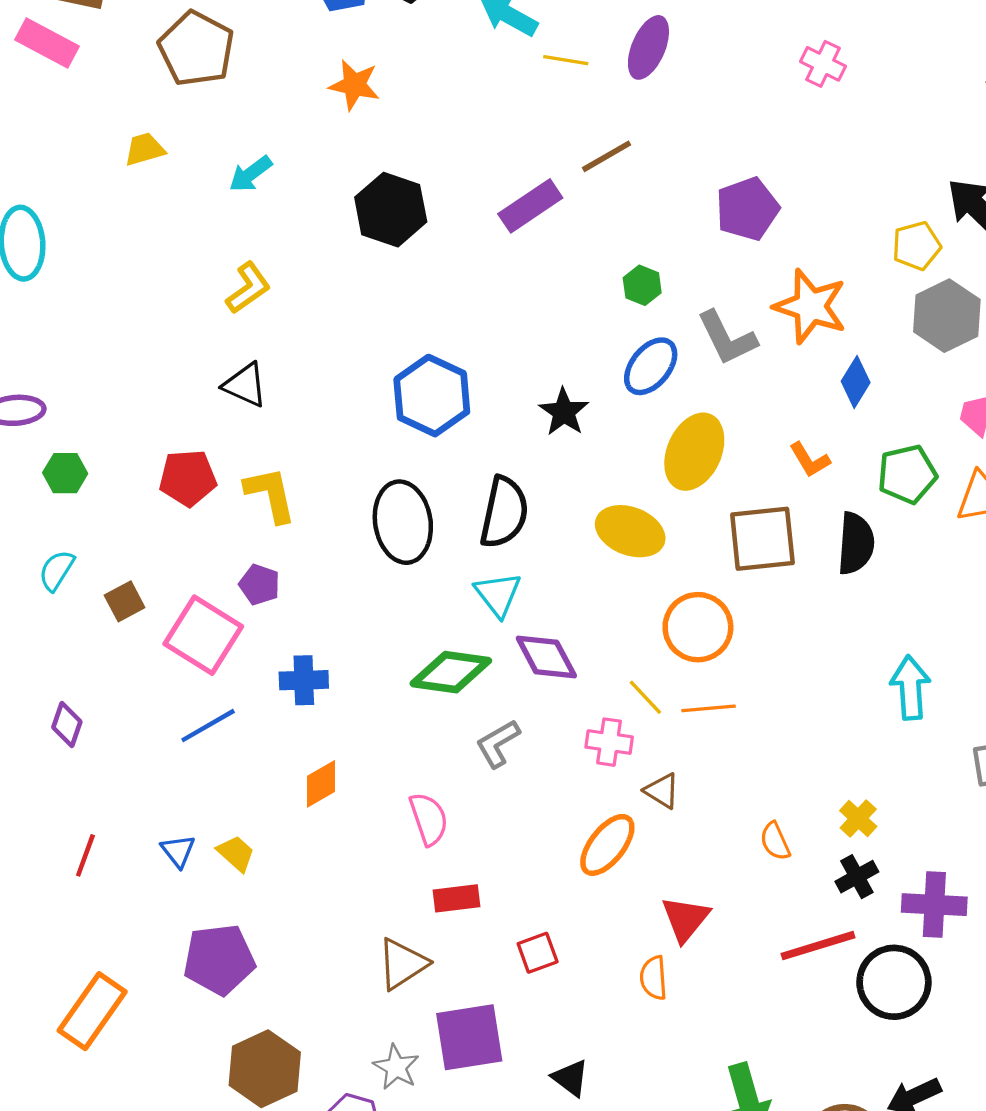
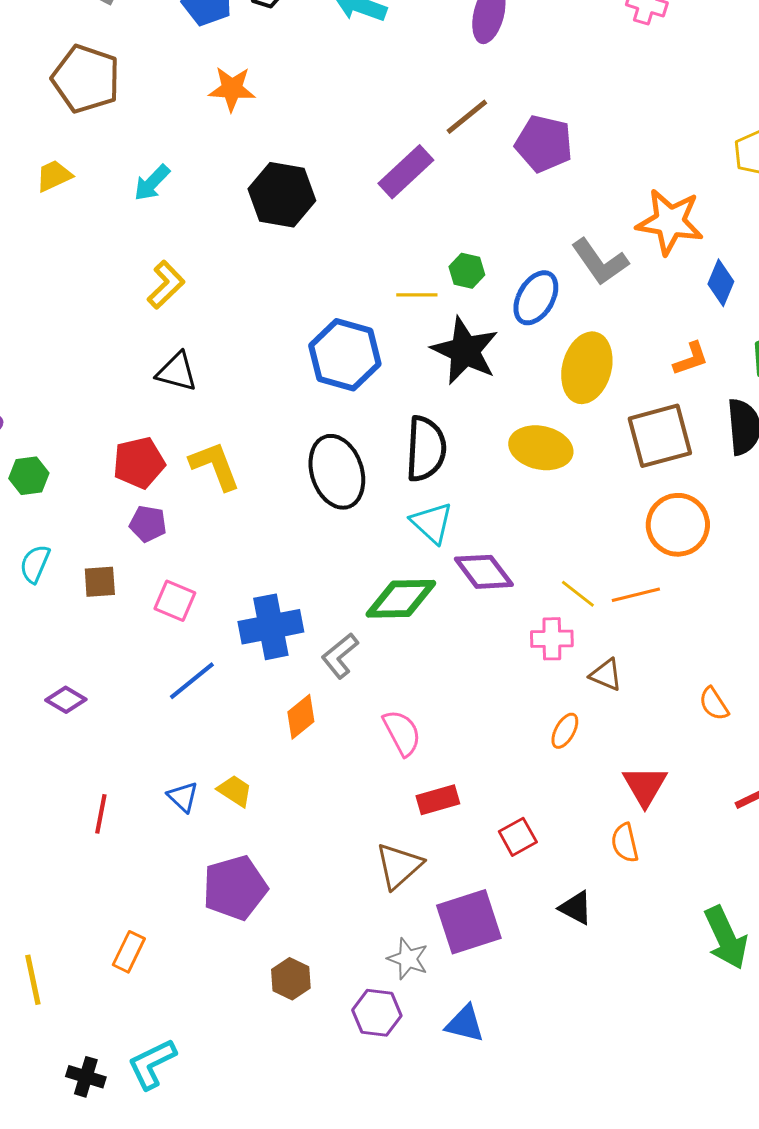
yellow line: (566, 60) -> (417, 295), moved
purple pentagon: (747, 209) -> (544, 144), moved, turned -30
green hexagon: (642, 285) -> (467, 271), moved
black star: (564, 412) -> (465, 351), size x1.5
orange L-shape: (810, 460) -> (691, 359), turned -69
purple pentagon: (259, 585) -> (148, 524), moved
brown square: (125, 601) -> (100, 582), turned 33
orange circle: (698, 627) -> (678, 525), moved
pink square: (203, 635) -> (175, 601), size x0.6
blue cross: (304, 680) -> (271, 627), size x1.4
purple diamond: (67, 725) -> (66, 700), turned -69
gray L-shape: (498, 743) -> (340, 656), moved
orange ellipse: (607, 845) -> (565, 731), size x0.6
orange rectangle: (92, 1011) -> (129, 952), size x0.6
brown hexagon: (265, 1069) -> (291, 979), size x0.6
black triangle: (570, 1078) -> (576, 908), moved

